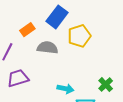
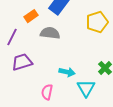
yellow pentagon: (79, 36) -> (97, 22), moved

